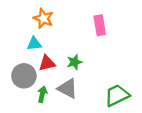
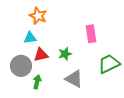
pink rectangle: (100, 25) -> (91, 34), moved
gray triangle: (68, 88) -> (74, 79), moved
green trapezoid: (117, 95) -> (109, 64), moved

